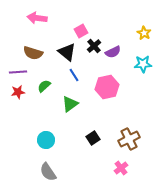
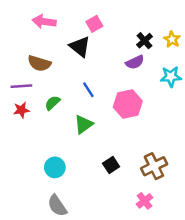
pink square: (81, 31) -> (94, 24), moved
black cross: (94, 46) -> (145, 41), moved
black triangle: (67, 52) -> (80, 47), moved

